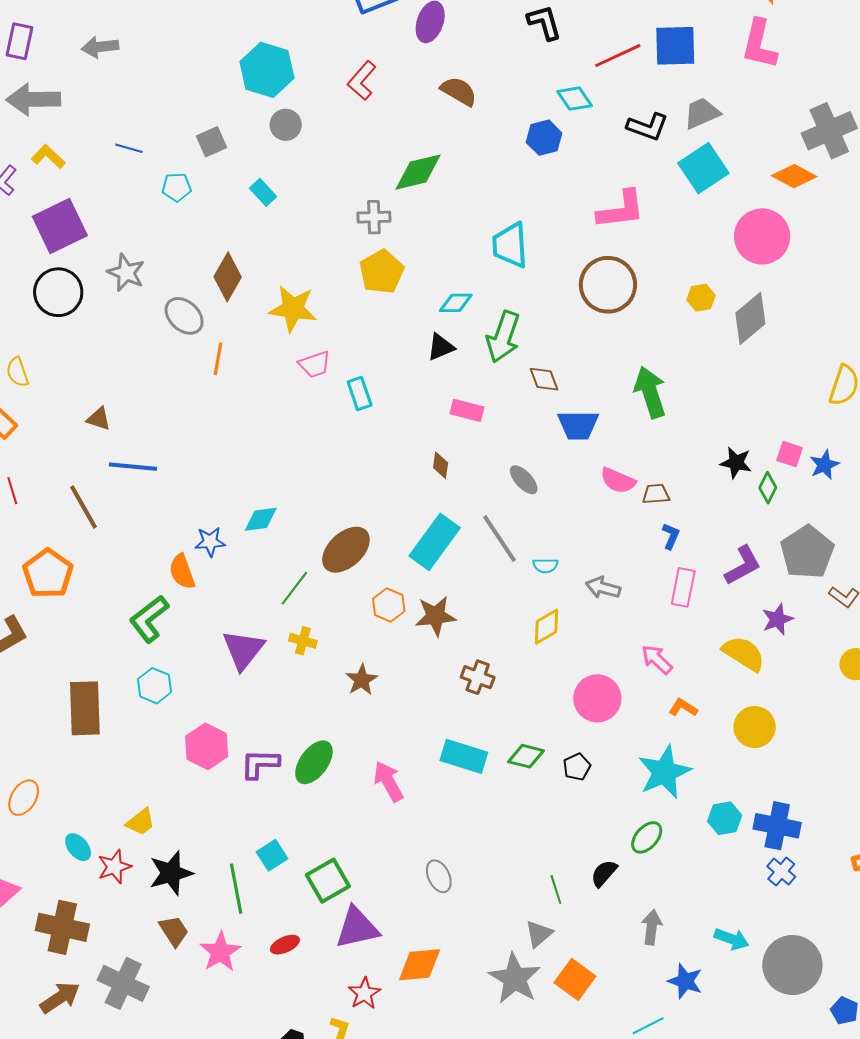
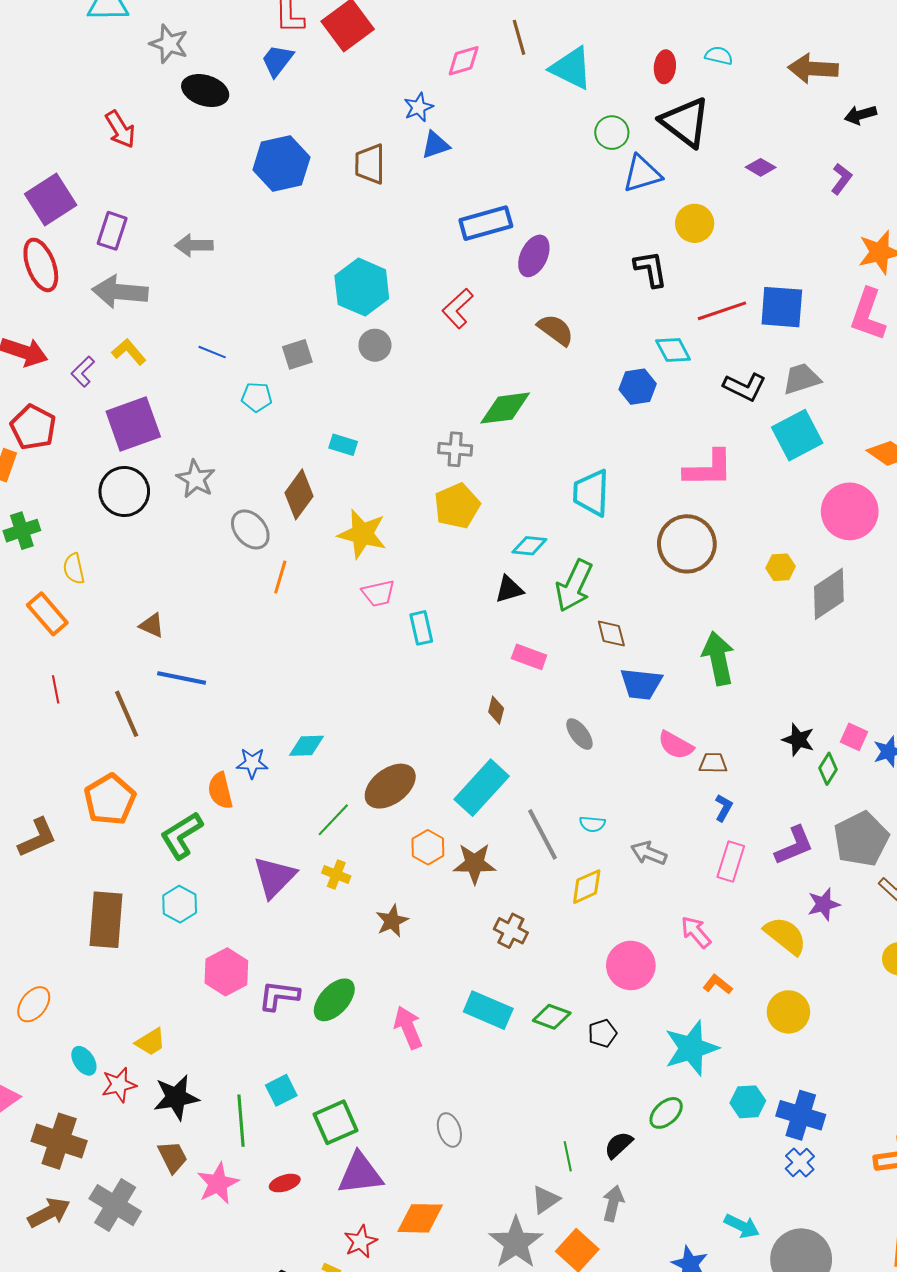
cyan rectangle: (263, 192) -> (343, 445), moved, turned -36
gray line: (500, 538) -> (543, 834), moved
orange pentagon: (48, 574) -> (110, 800), moved
gray arrow: (652, 927) -> (613, 1203), moved

